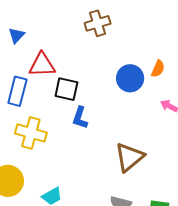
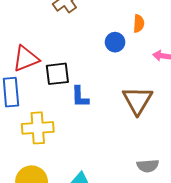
blue circle: (130, 78) -> (115, 42), size x0.7
brown triangle: (129, 157) -> (137, 100), moved

